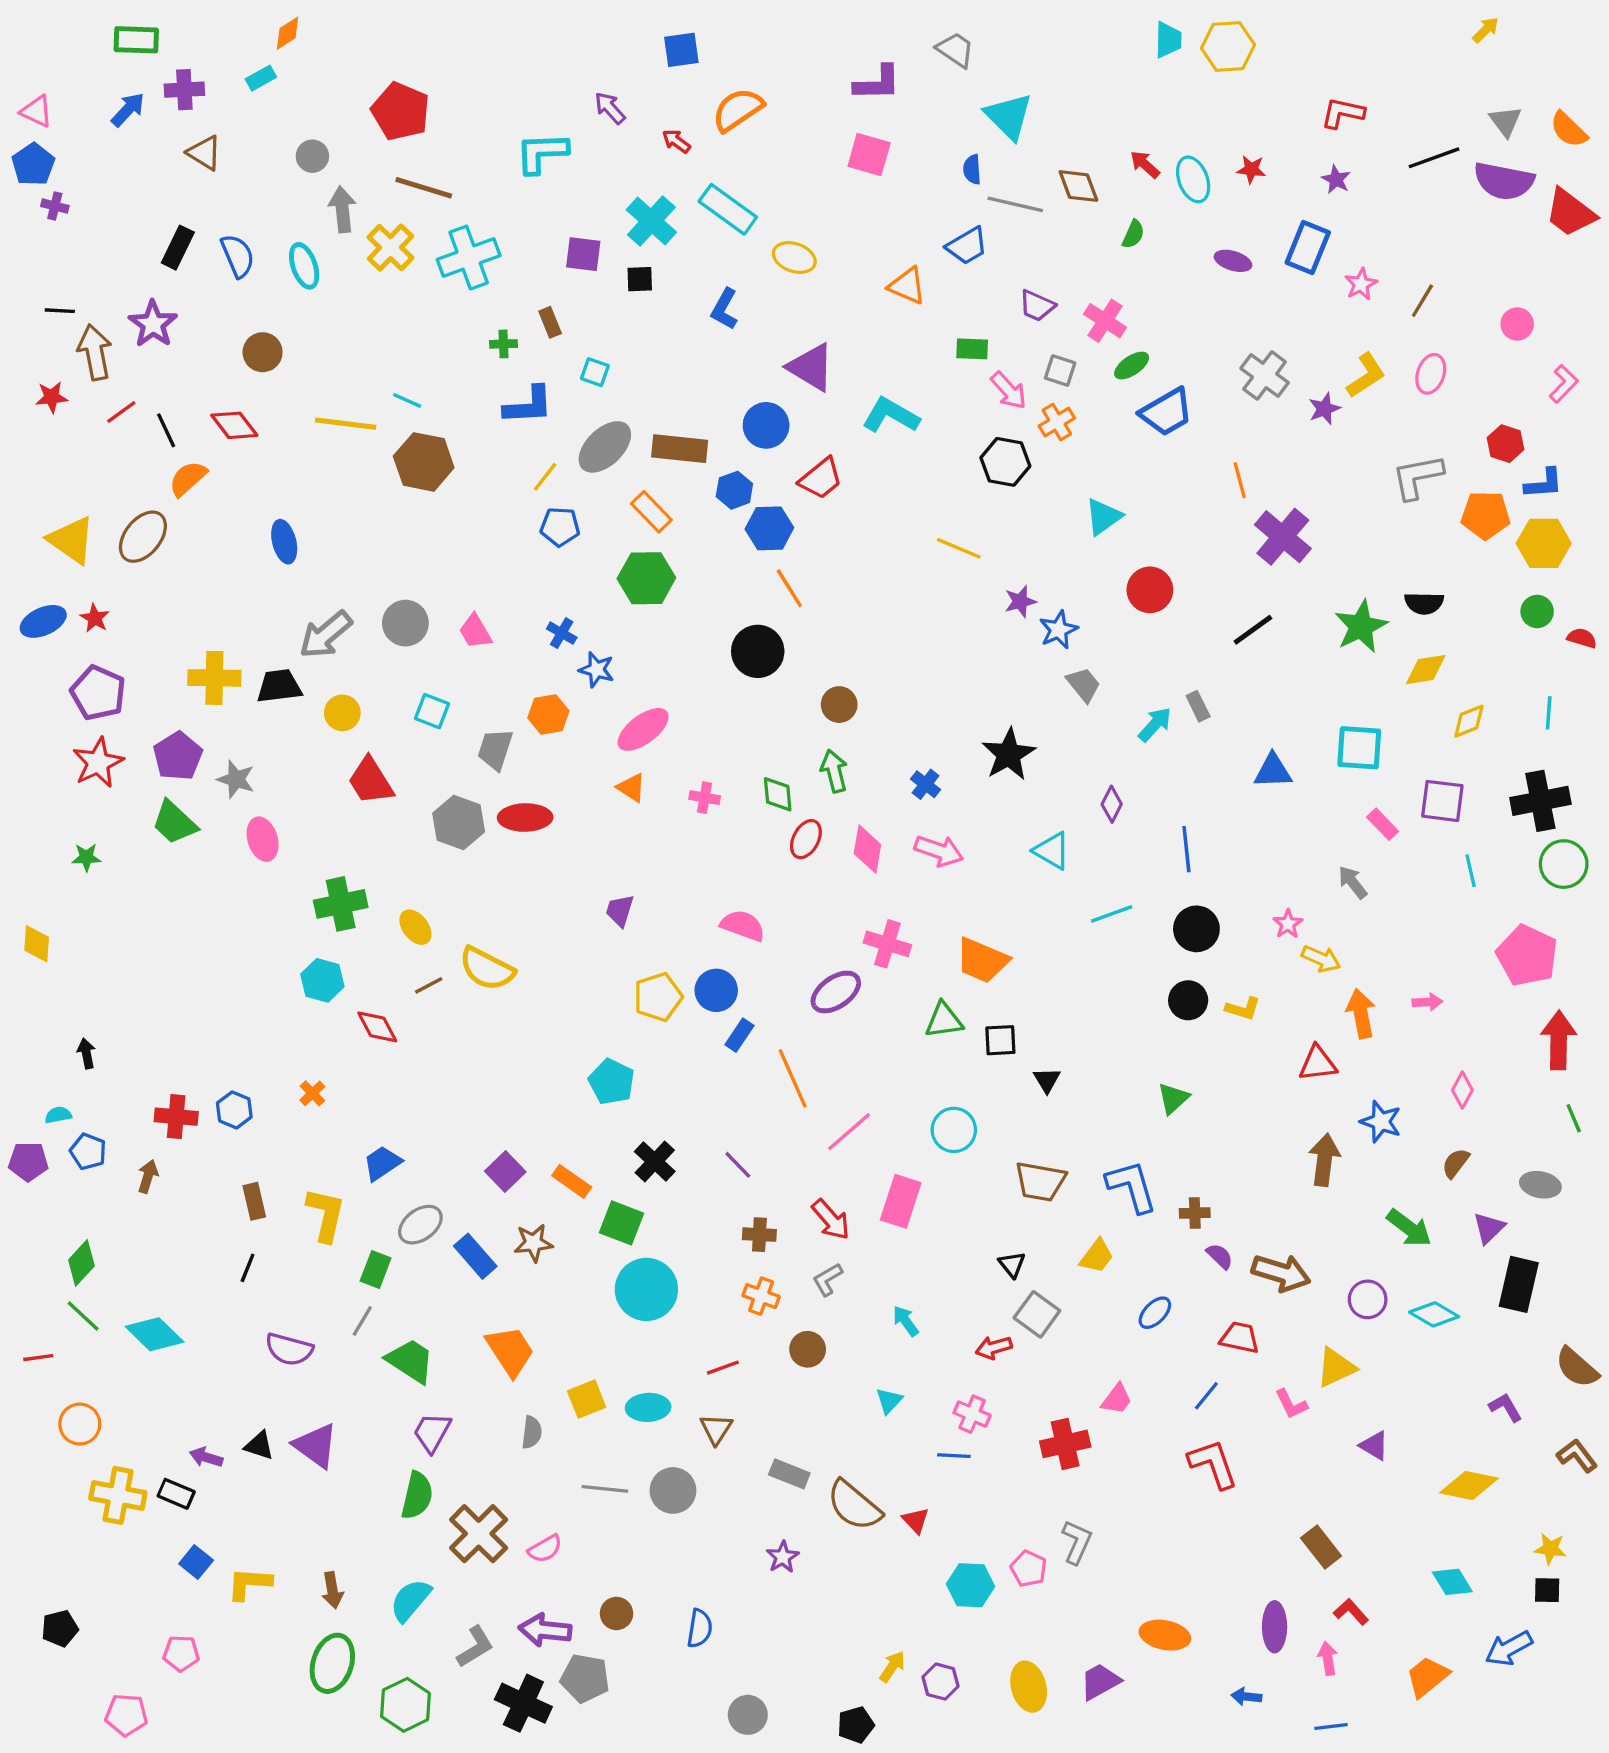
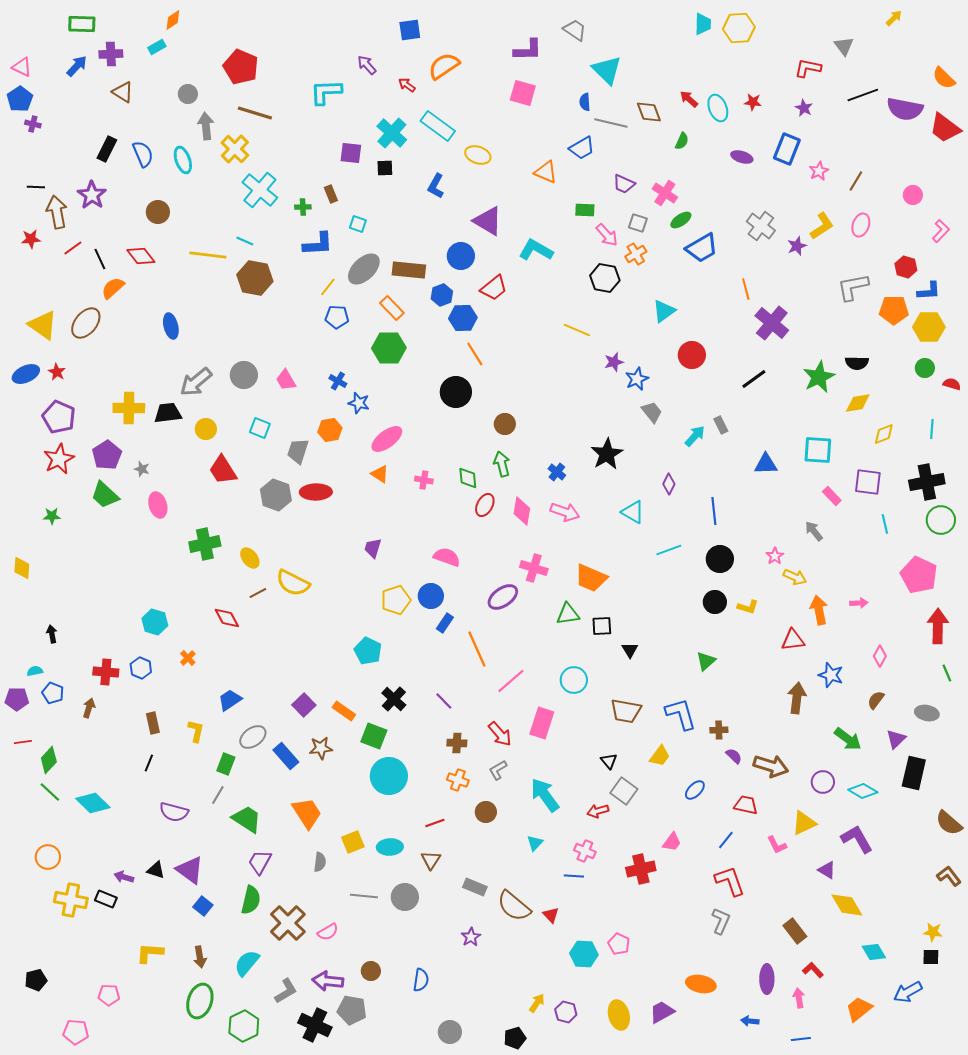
gray triangle: (1506, 121) -> (844, 46), moved
cyan cross: (469, 258) -> (260, 190), moved, turned -30
gray star: (236, 779) -> (142, 469), size x0.7
cyan hexagon: (322, 980) -> (155, 622), moved
yellow L-shape: (326, 1215) -> (196, 731), size x0.7
cyan arrow: (906, 1321) -> (545, 795), size x1.8
red line: (38, 1358) -> (23, 742), moved
purple L-shape: (1506, 1407) -> (857, 839), moved, size x1.6
yellow diamond: (1469, 1486) -> (847, 905), moved, turned 48
gray L-shape: (1077, 1542) -> (721, 921), moved
blue square: (196, 1562) -> (203, 906), moved

